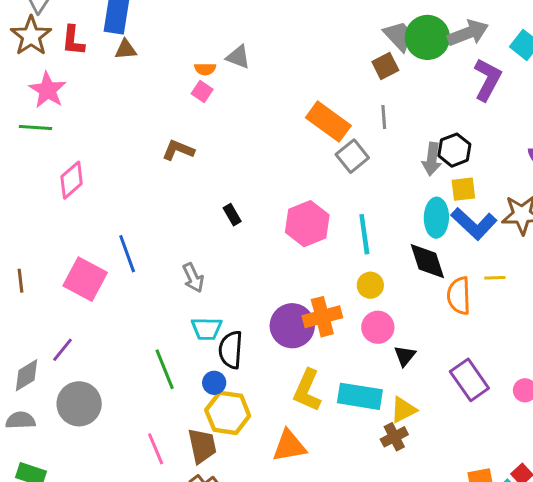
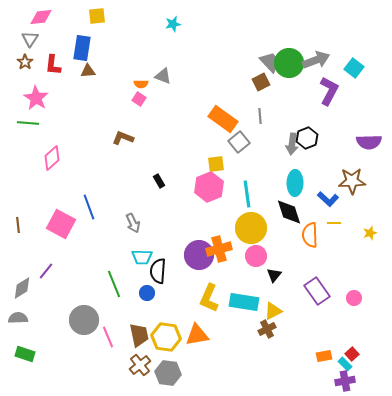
brown star: (31, 36) -> (25, 62), size x0.6
yellow square: (463, 189) -> (216, 164), moved
blue L-shape: (474, 224) -> (328, 199), moved, size x0.7
yellow circle: (370, 285) -> (251, 228), size x1.8
gray circle: (79, 404) -> (84, 320), moved
yellow hexagon: (228, 413) -> (166, 337), moved

